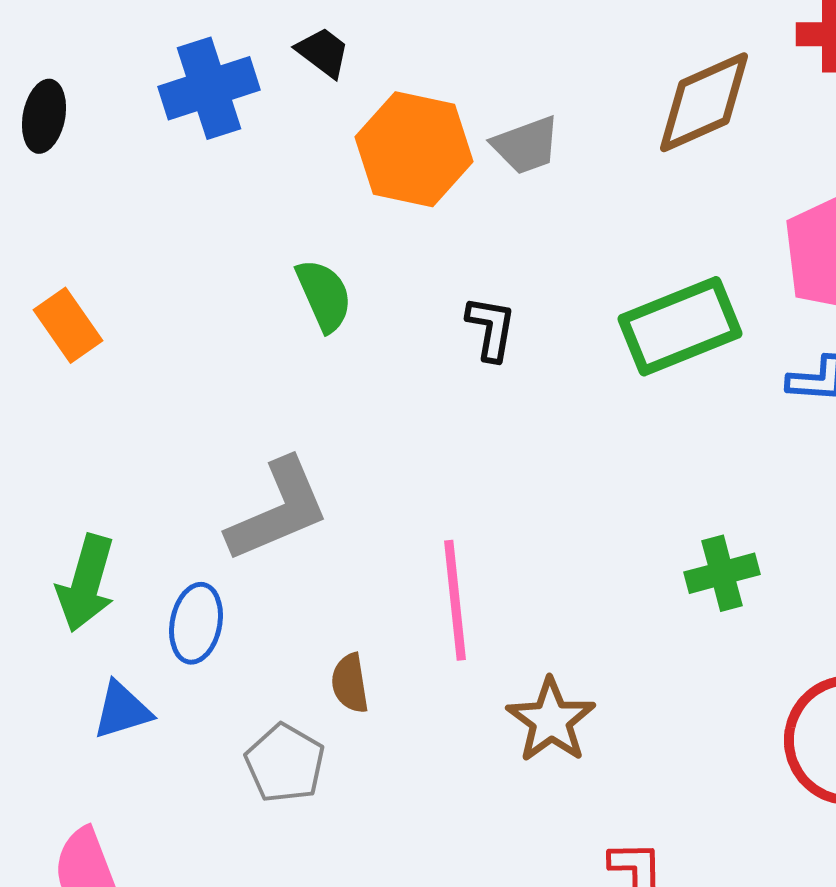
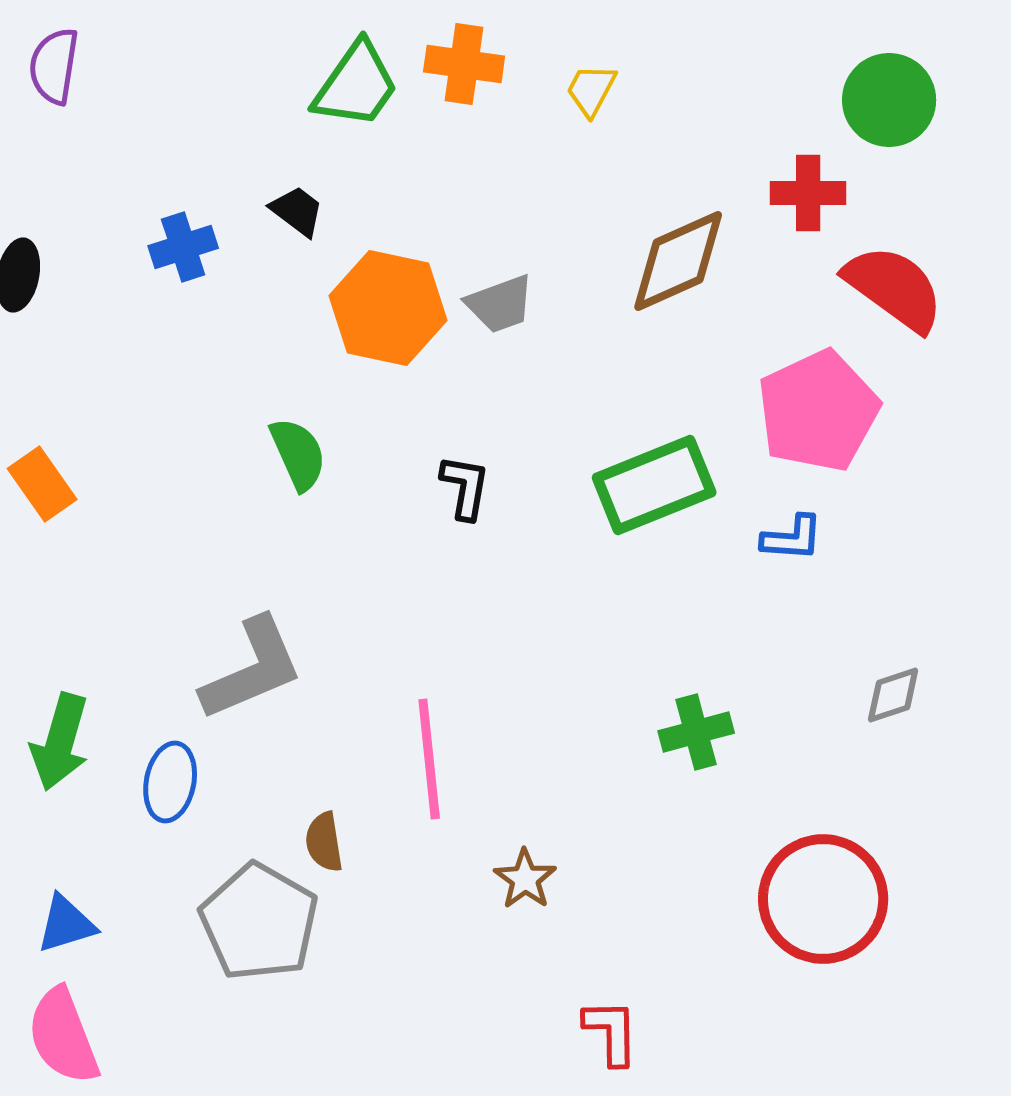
blue cross: (209, 88) -> (183, 247), size x0.7
blue triangle: (122, 710) -> (66, 924), moved
brown star: (551, 720) -> (525, 879), size x0.7
gray pentagon: (285, 763) -> (259, 922), size x1.5

